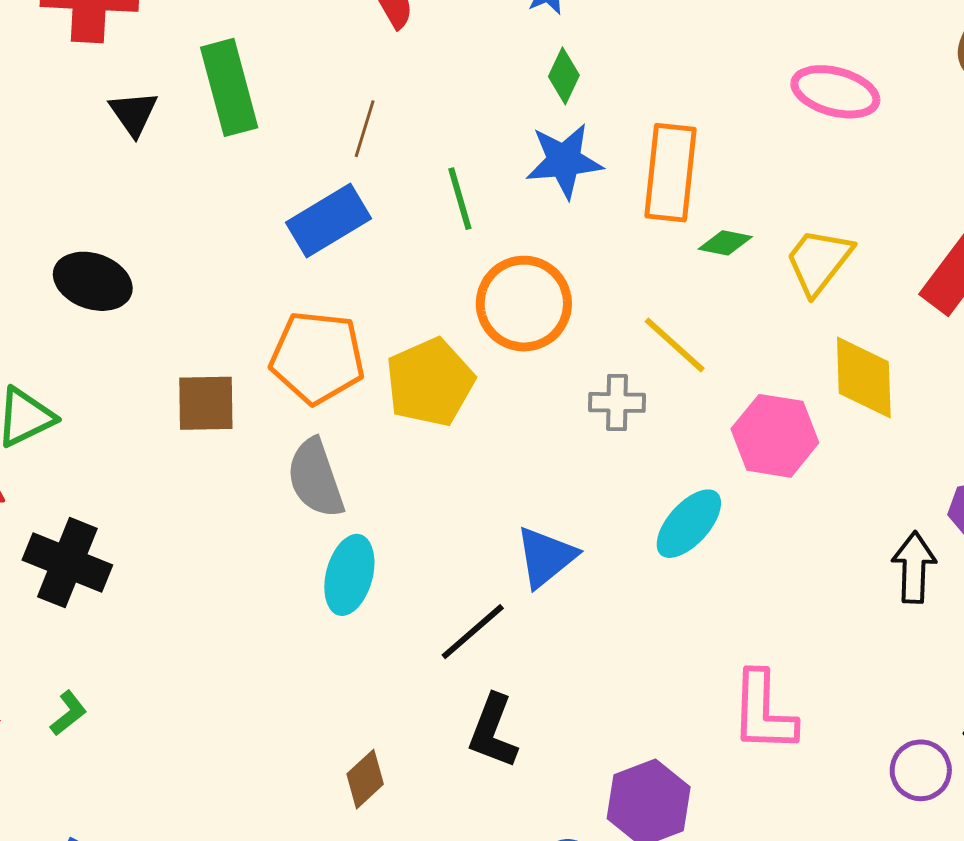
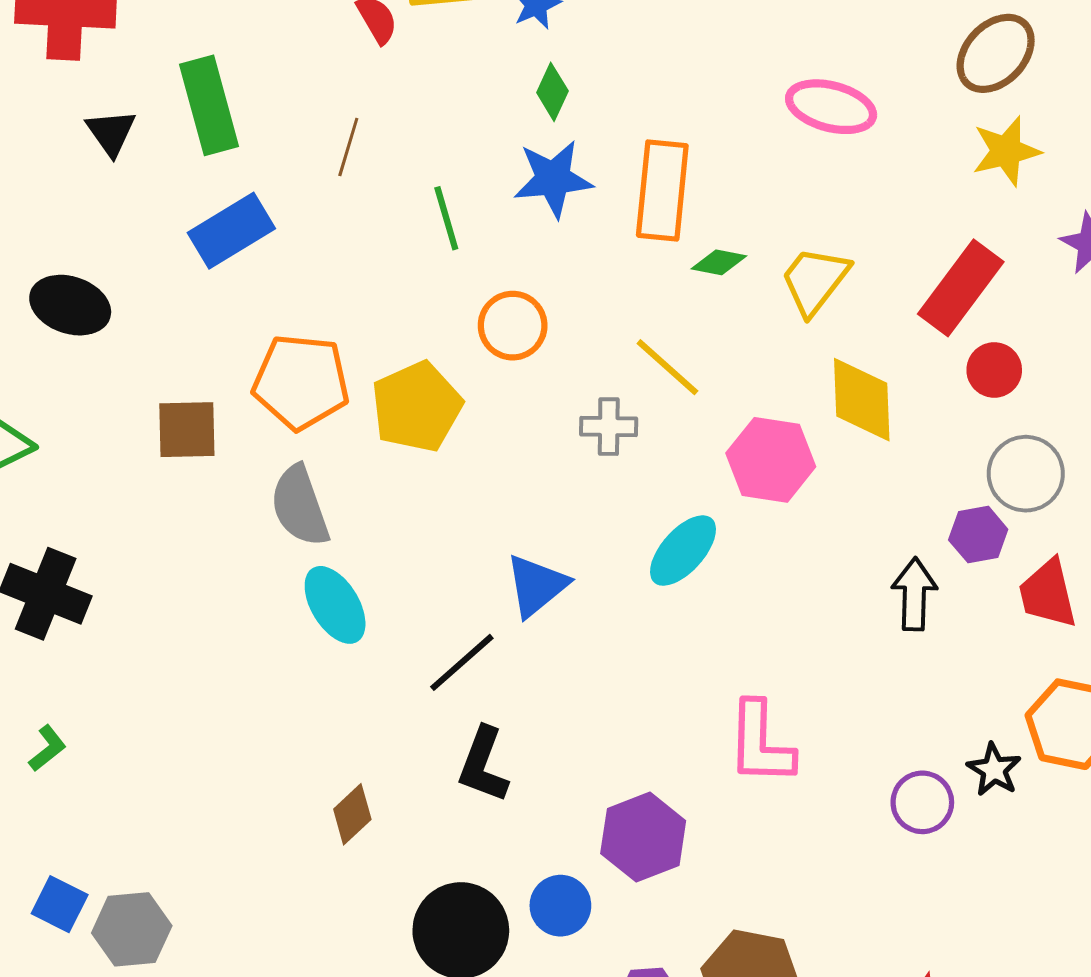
blue rectangle: (329, 221) -> (231, 231), moved
orange circle: (524, 304) -> (513, 326), size x0.7
cyan ellipse: (349, 575) -> (335, 605), turned -46

